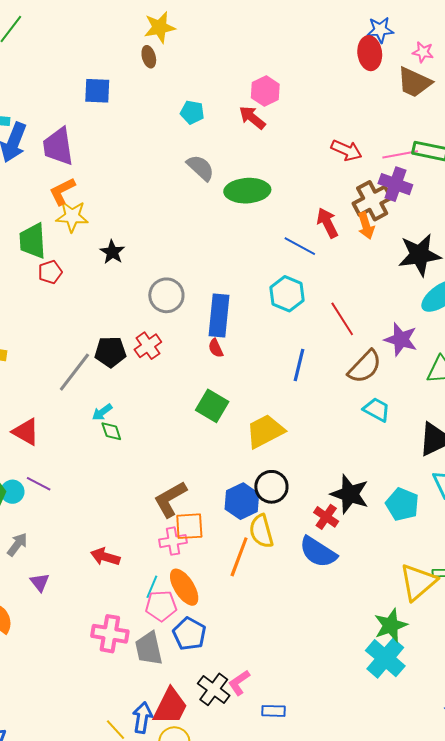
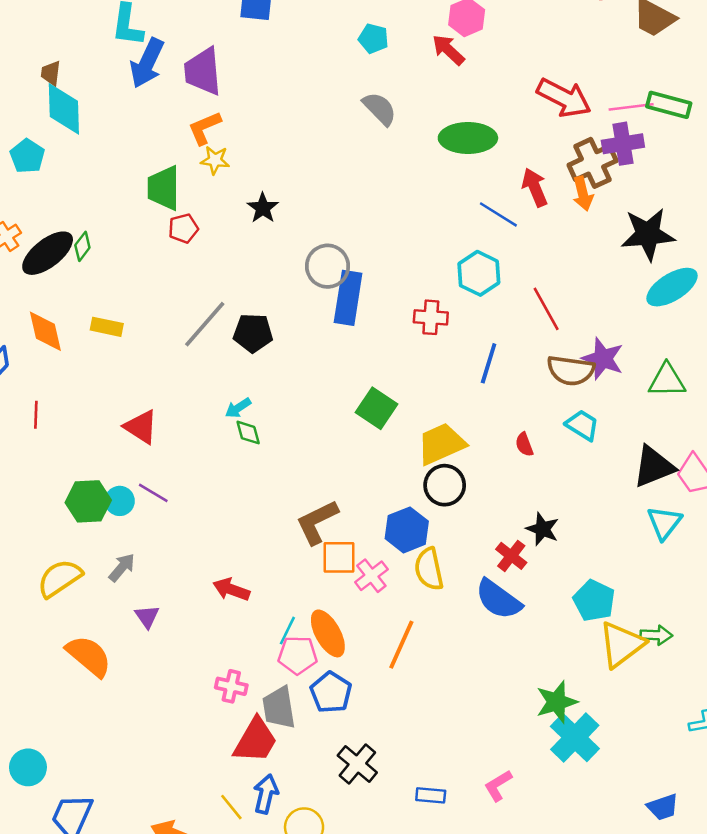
red arrow: (346, 150) -> (564, 98), size x1.4
purple cross: (395, 184) -> (623, 144), turned -32
green ellipse: (247, 191) -> (468, 138), moved
yellow star: (72, 216) -> (215, 160), size x0.7
blue rectangle: (219, 316) -> (348, 298), moved
purple star: (401, 339) -> (603, 359), moved
red cross: (148, 346) -> (431, 317), moved, turned 36
red semicircle: (216, 348) -> (524, 445), moved
brown semicircle: (365, 367) -> (571, 370), turned 51
gray line: (74, 372) -> (205, 324), moved
black circle: (271, 487) -> (445, 485), moved
black star: (350, 494) -> (543, 529), size x0.7
cyan pentagon: (402, 504) -> (594, 601), moved
pink cross: (173, 541) -> (371, 576), moved, turned -32
orange line: (239, 557) -> (401, 645), moved
green star: (391, 625) -> (557, 702), moved
pink cross: (110, 634) -> (231, 686), size x0.7
pink L-shape: (239, 683) -> (498, 786), moved
red trapezoid: (170, 706) -> (255, 740), moved

